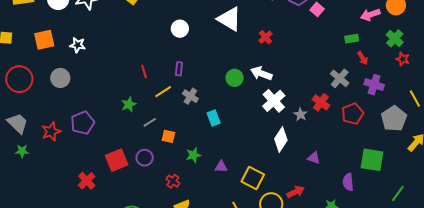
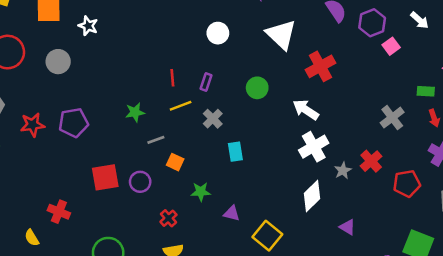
red cross: (265, 37) -> (320, 66), size x1.6
red line: (144, 72) -> (172, 78), moved
green circle: (235, 78) -> (257, 88), moved
gray cross: (340, 78) -> (392, 118), moved
red cross: (87, 181) -> (59, 212), moved, turned -36

